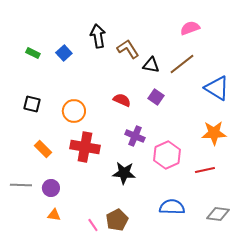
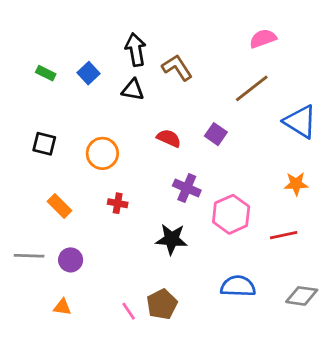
black triangle: (151, 65) -> (133, 90), moved
orange star: (214, 133) -> (296, 184), size x0.7
red cross: (85, 147) -> (118, 203), size x0.5
orange triangle: (54, 215) -> (62, 307), moved

